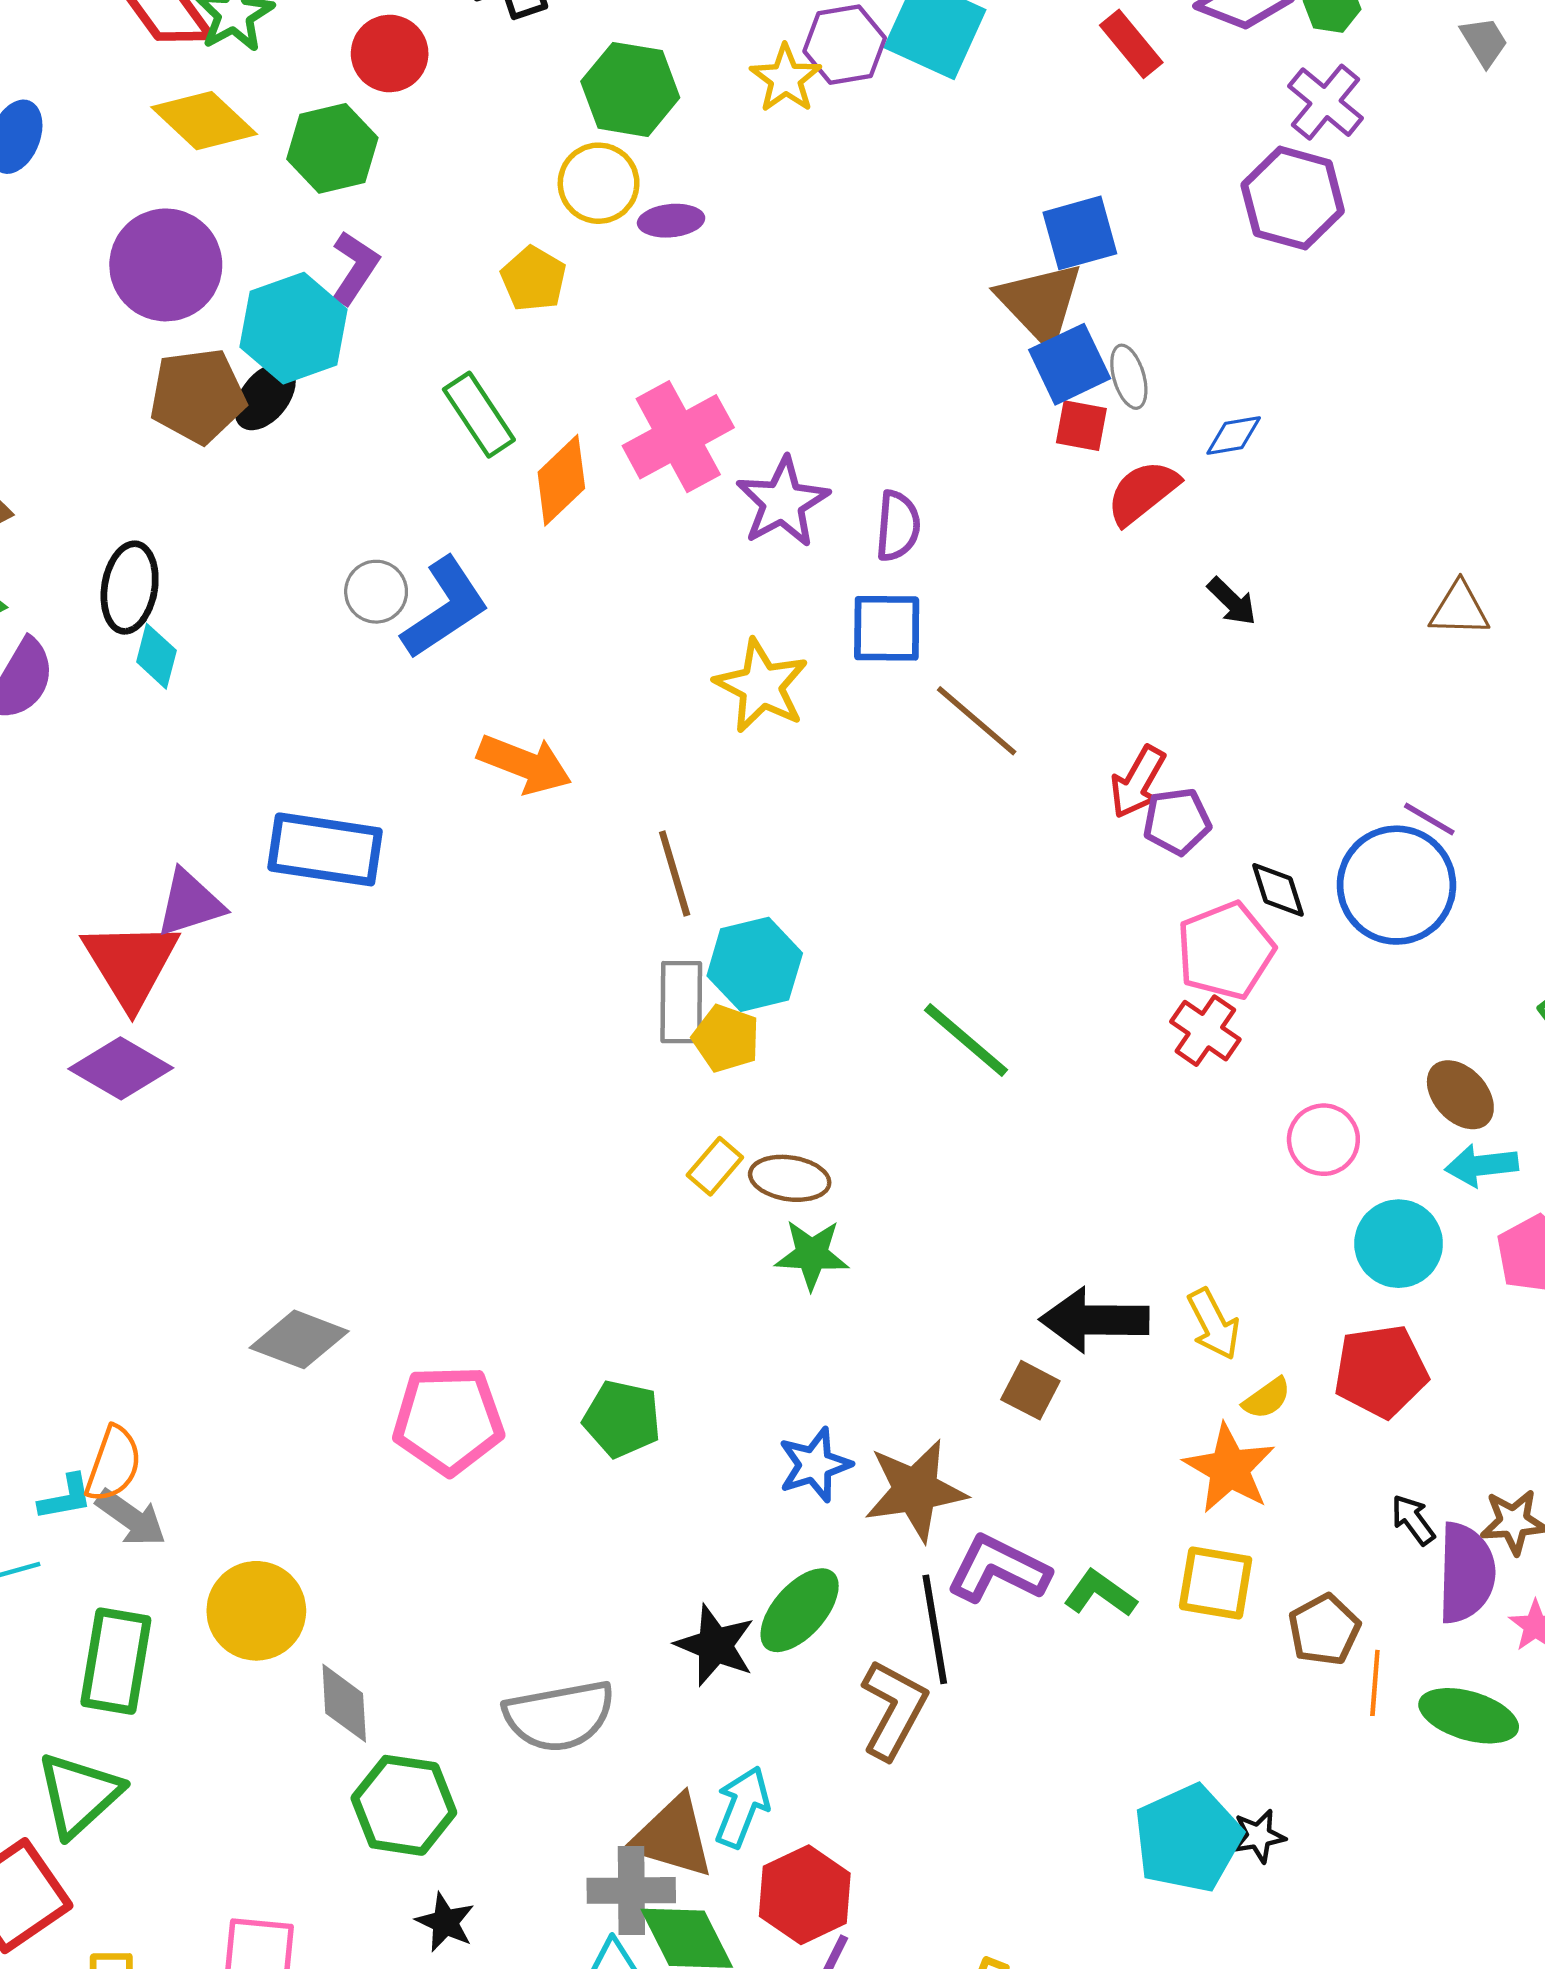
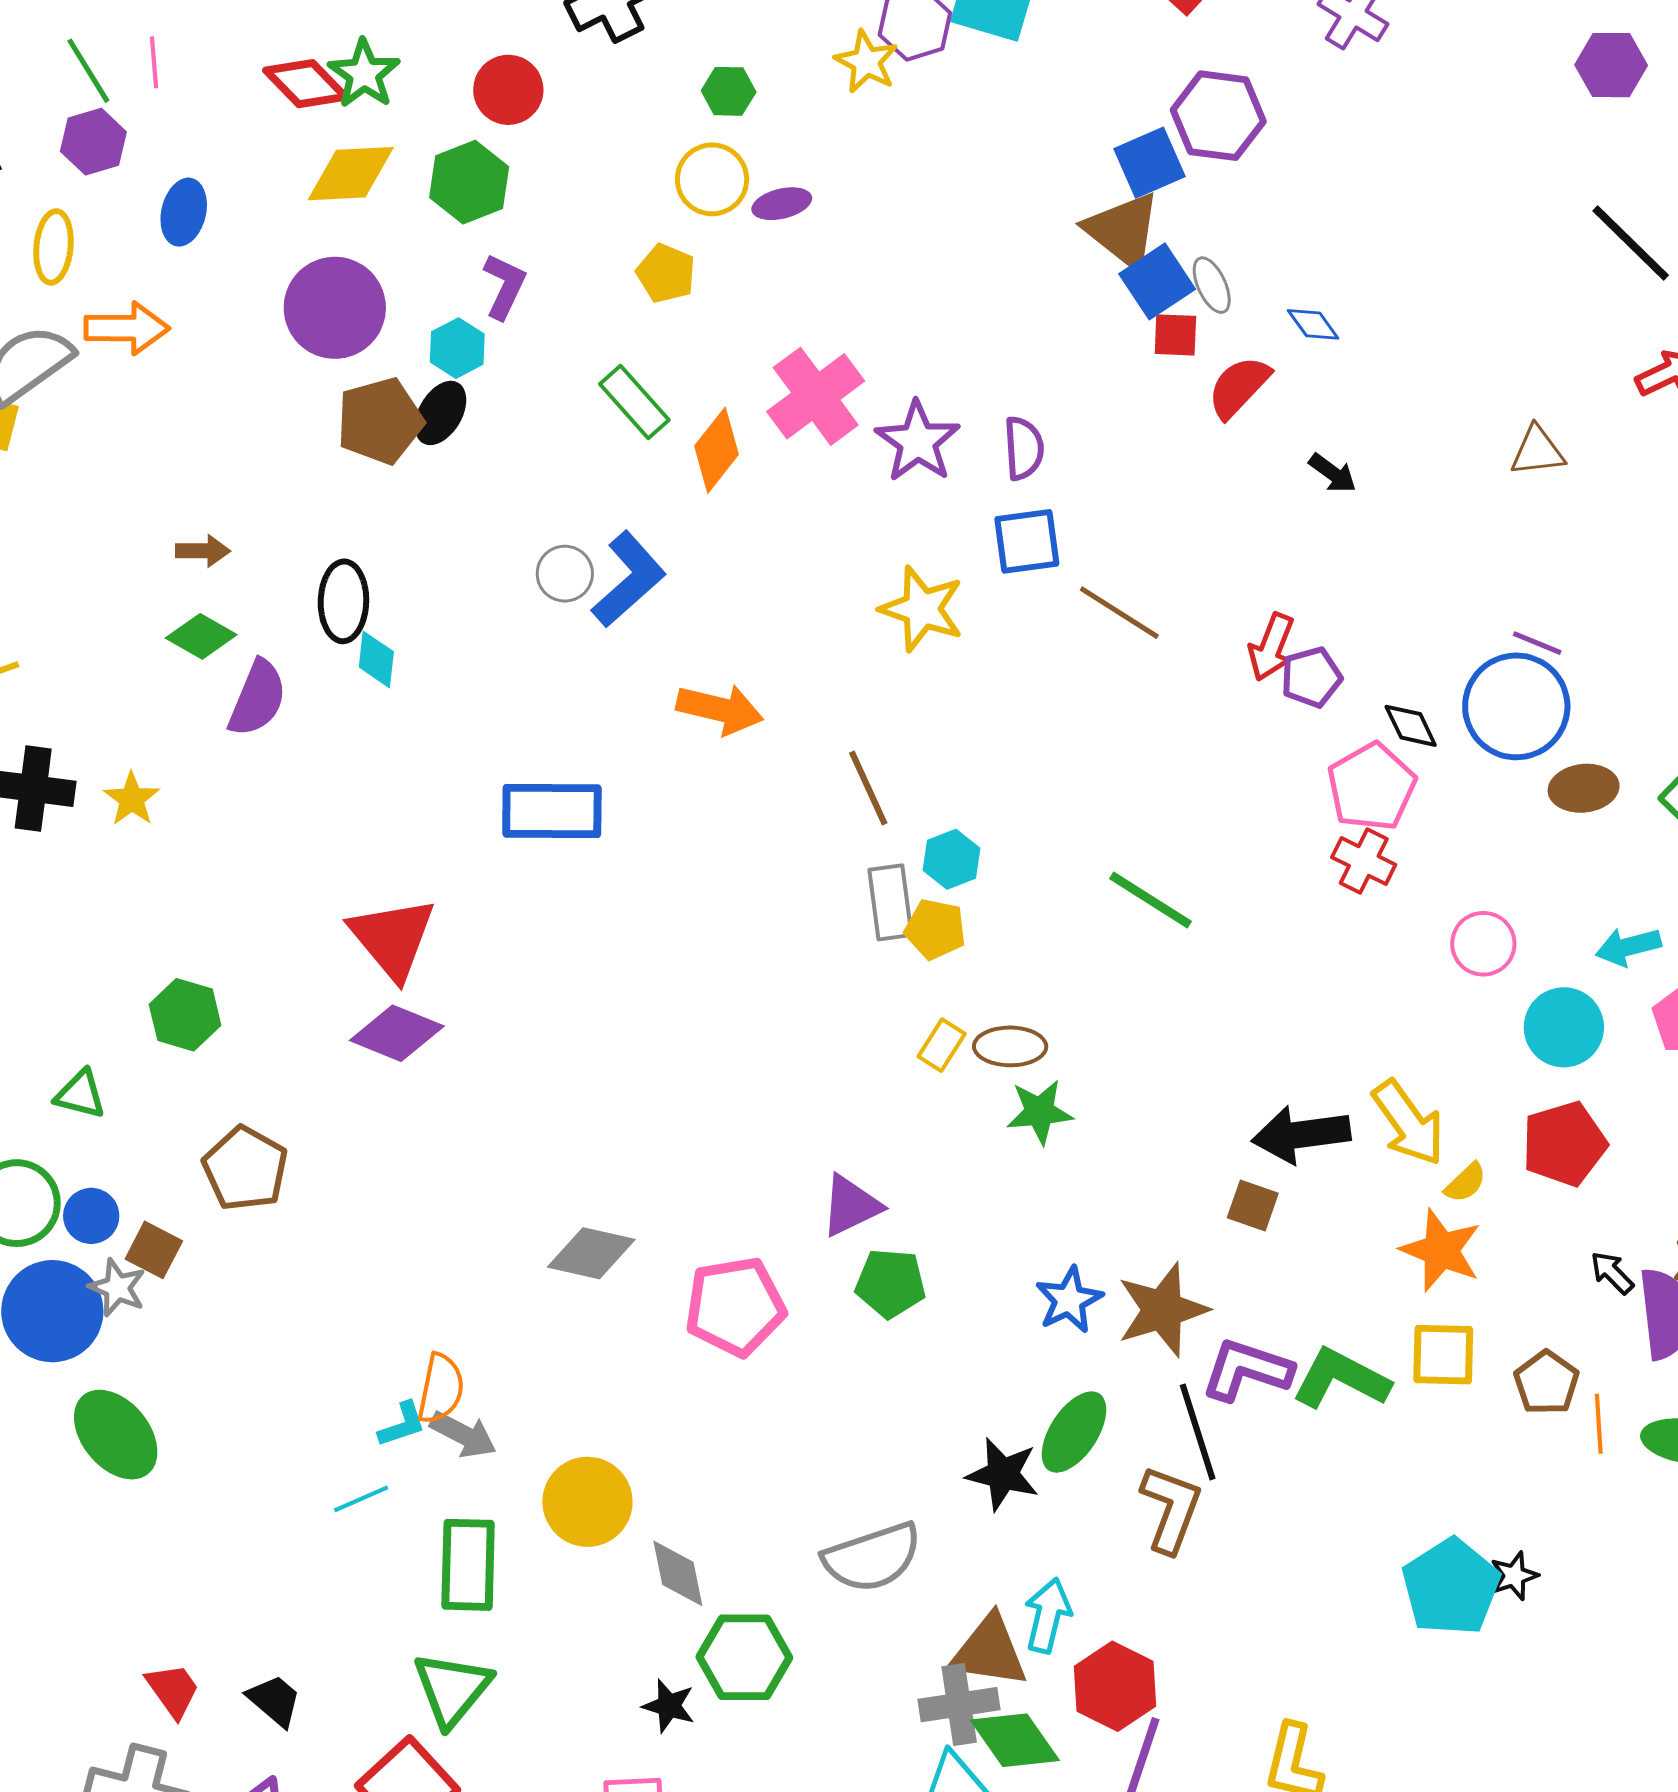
green hexagon: (630, 89) -> (729, 91), size x0.6
yellow diamond: (204, 121) -> (351, 174), turned -38
purple hexagon: (1293, 198) -> (1218, 116), moved
cyan hexagon: (294, 328) -> (457, 348), size x0.6
blue diamond: (1234, 435) -> (1313, 324), turned 72
purple triangle: (190, 903) -> (851, 1206), moved
cyan hexagon: (755, 964) -> (952, 859), size x0.7
brown ellipse: (1460, 1095) -> (1584, 788), moved, turned -46
yellow arrow: (1214, 1324) -> (1408, 1123), size x1.4
green L-shape: (1100, 1593) -> (1341, 1379), size x1.5
black star: (445, 1922) -> (669, 1706), moved

